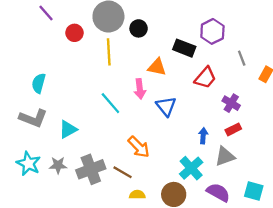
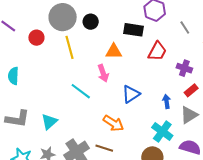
cyan semicircle: (39, 83) -> (13, 76), moved
blue triangle: (166, 106) -> (131, 94), moved, turned 48

